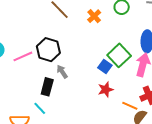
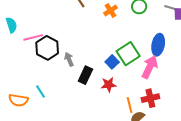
black hexagon: (48, 50) -> (47, 48), moved
black rectangle: (47, 87) -> (85, 75), moved
orange line: (130, 106) -> (130, 105), turned 42

